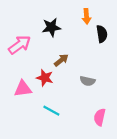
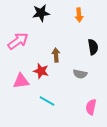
black star: (51, 27) -> (41, 13), moved
black semicircle: (102, 34) -> (93, 47), moved
brown arrow: (61, 60) -> (56, 55), turned -56

